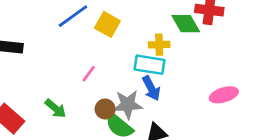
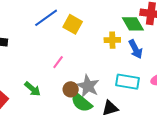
cyan rectangle: (149, 65) -> (128, 82), moved
blue arrow: (151, 88) -> (136, 49), moved
gray star: (128, 105) -> (88, 86), turned 30

